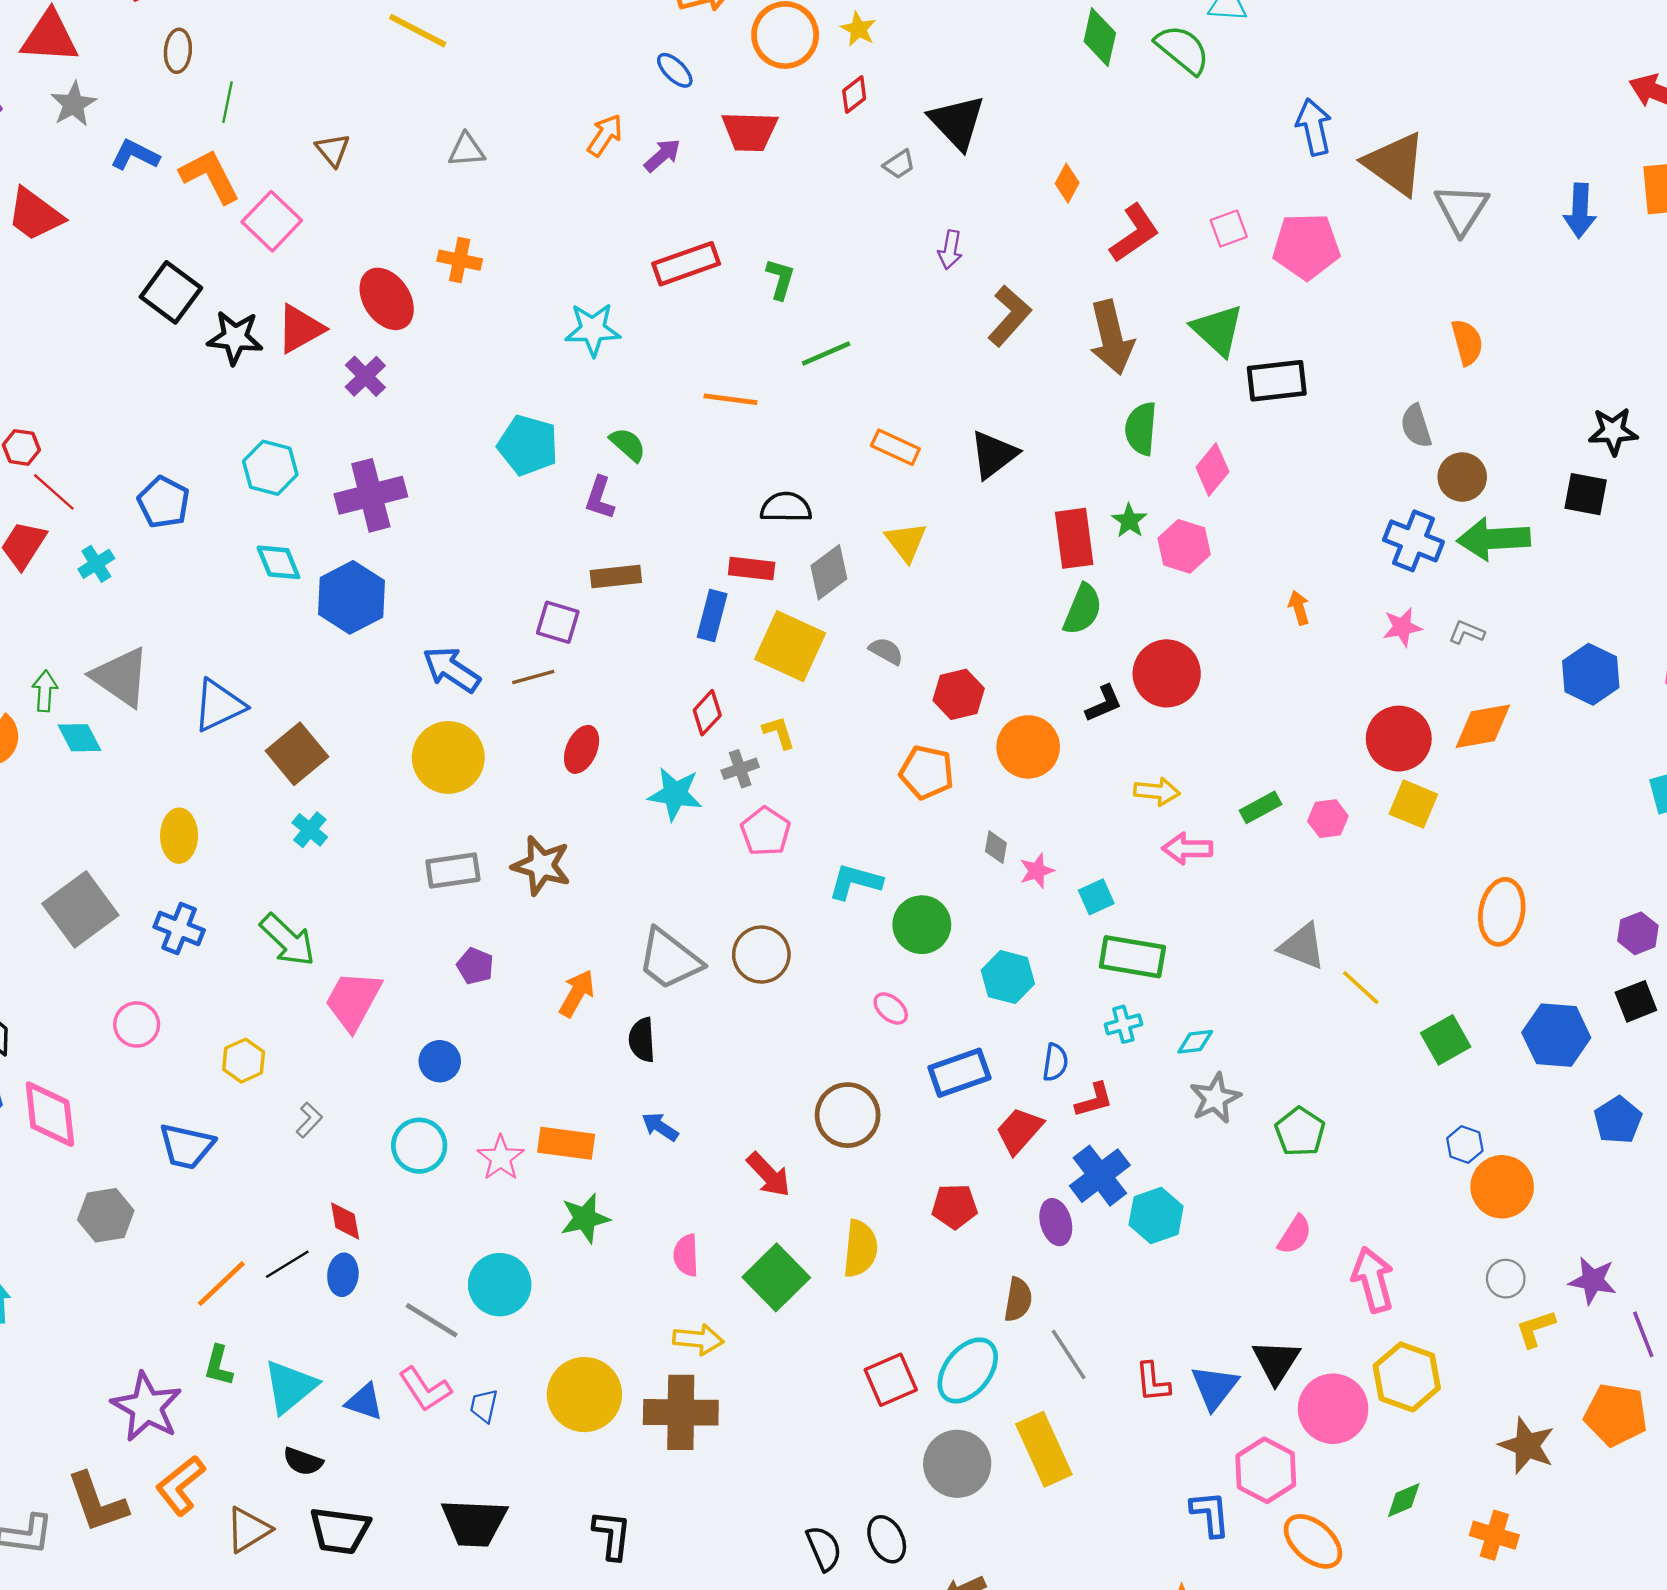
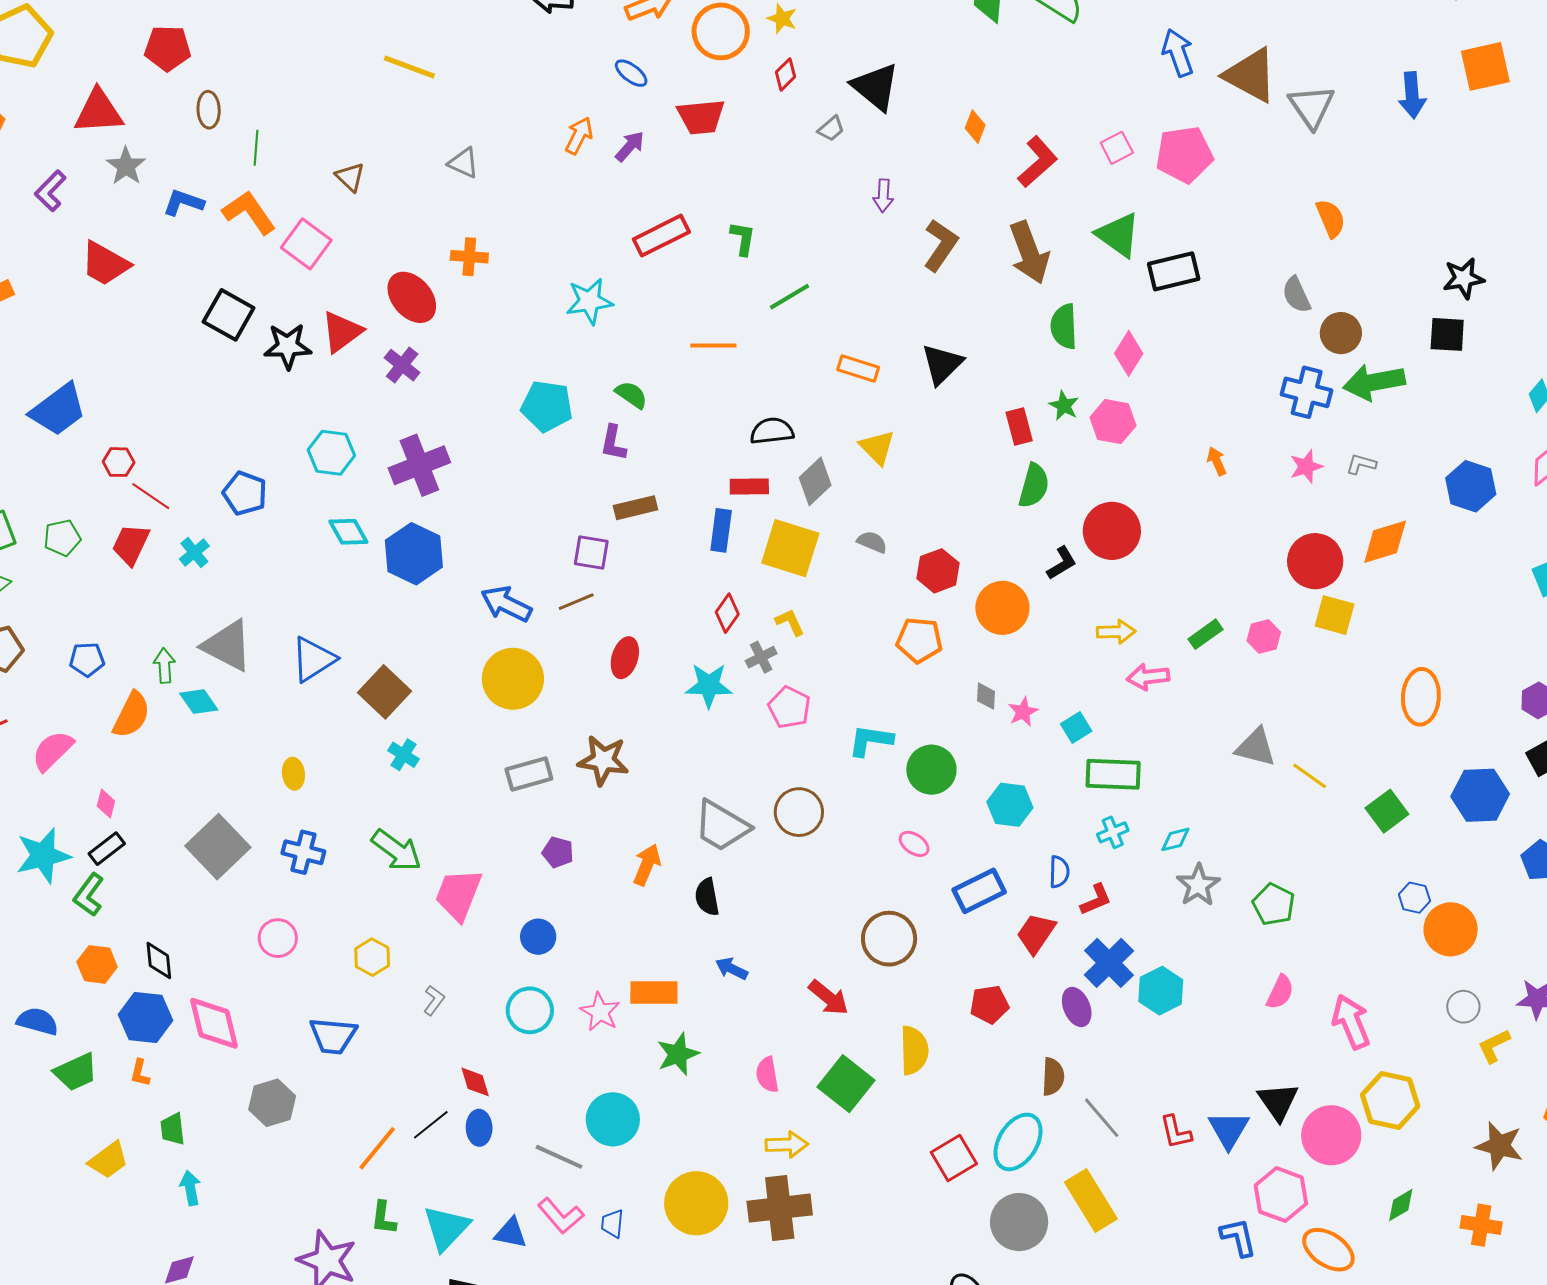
gray triangle: (467, 150) -> (463, 163), turned 36
red rectangle: (1074, 538) -> (1019, 426), size x0.7
yellow ellipse: (179, 836) -> (293, 774), size x0.7

